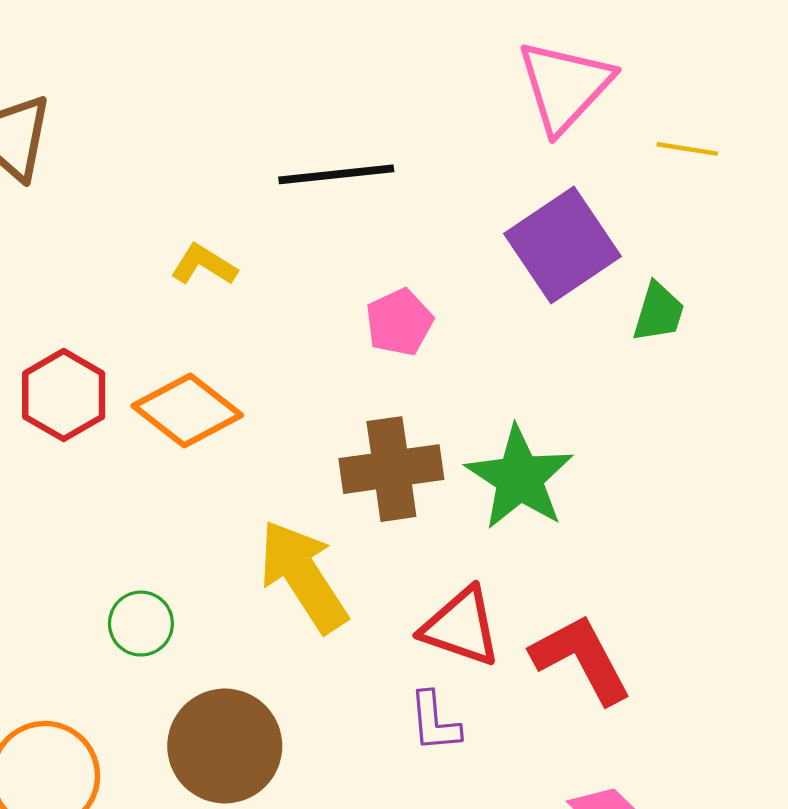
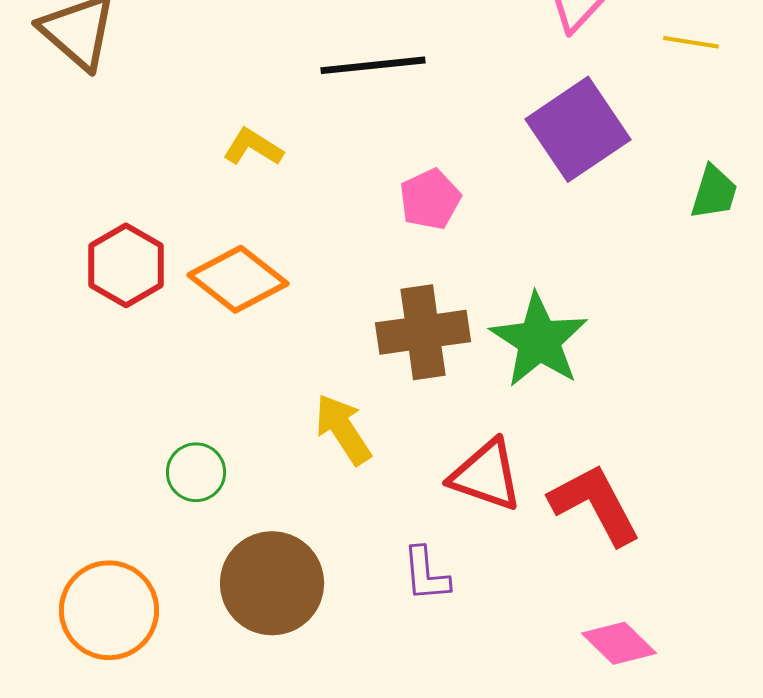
green trapezoid: (659, 312) -> (714, 192), moved
yellow arrow: (303, 576) -> (343, 429), size x0.7
purple L-shape: (434, 722) -> (426, 574), moved

